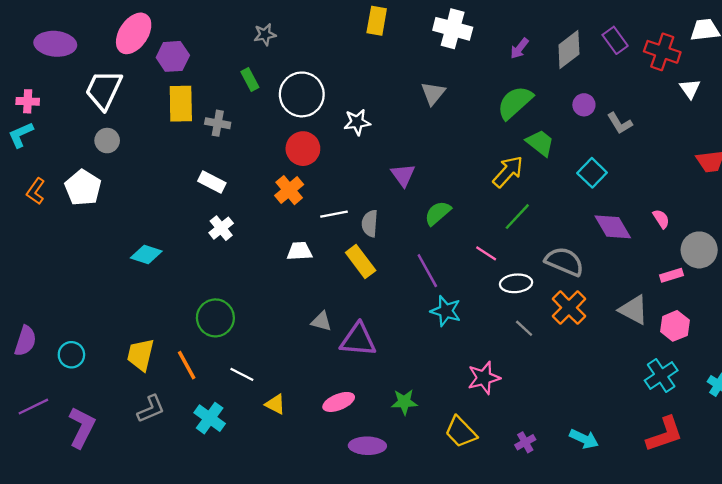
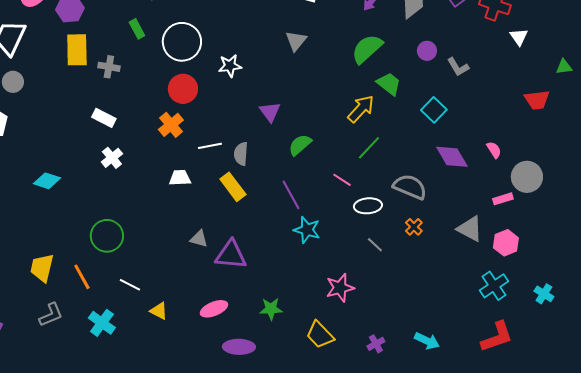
orange cross: (569, 308) -> (414, 227), size x0.6

